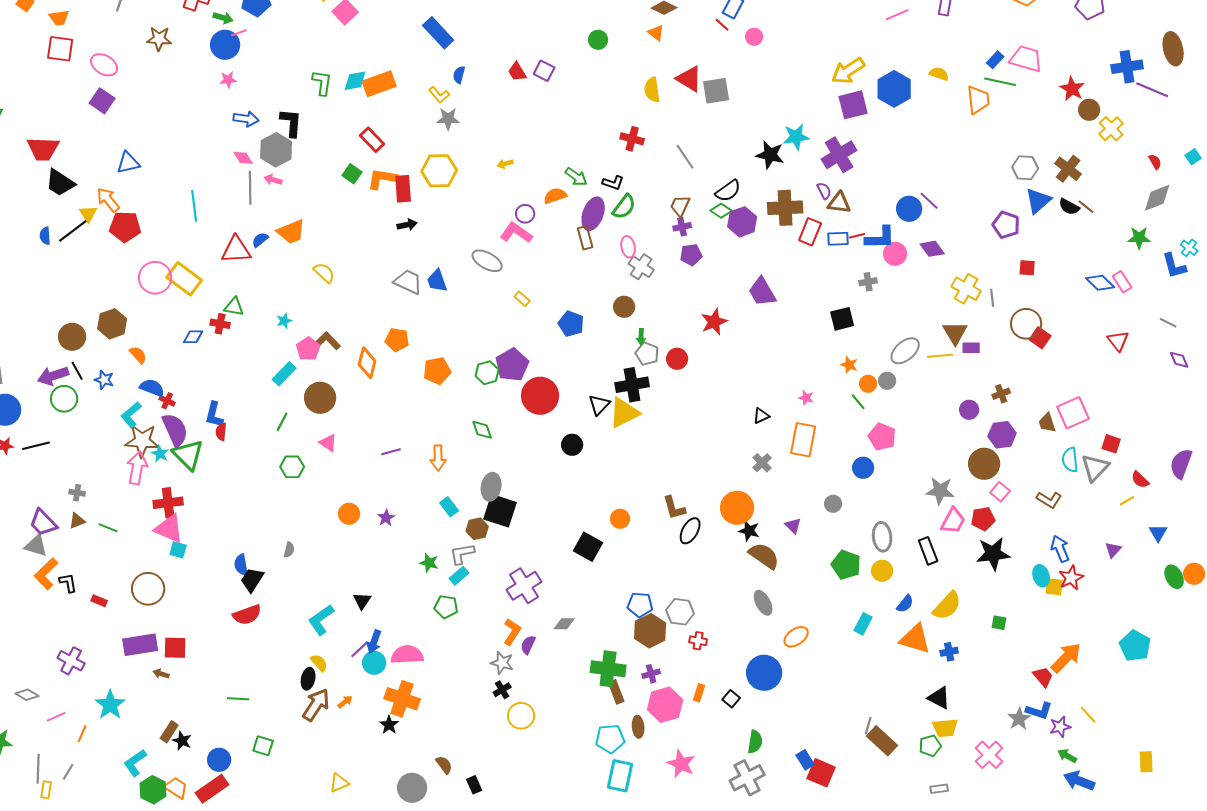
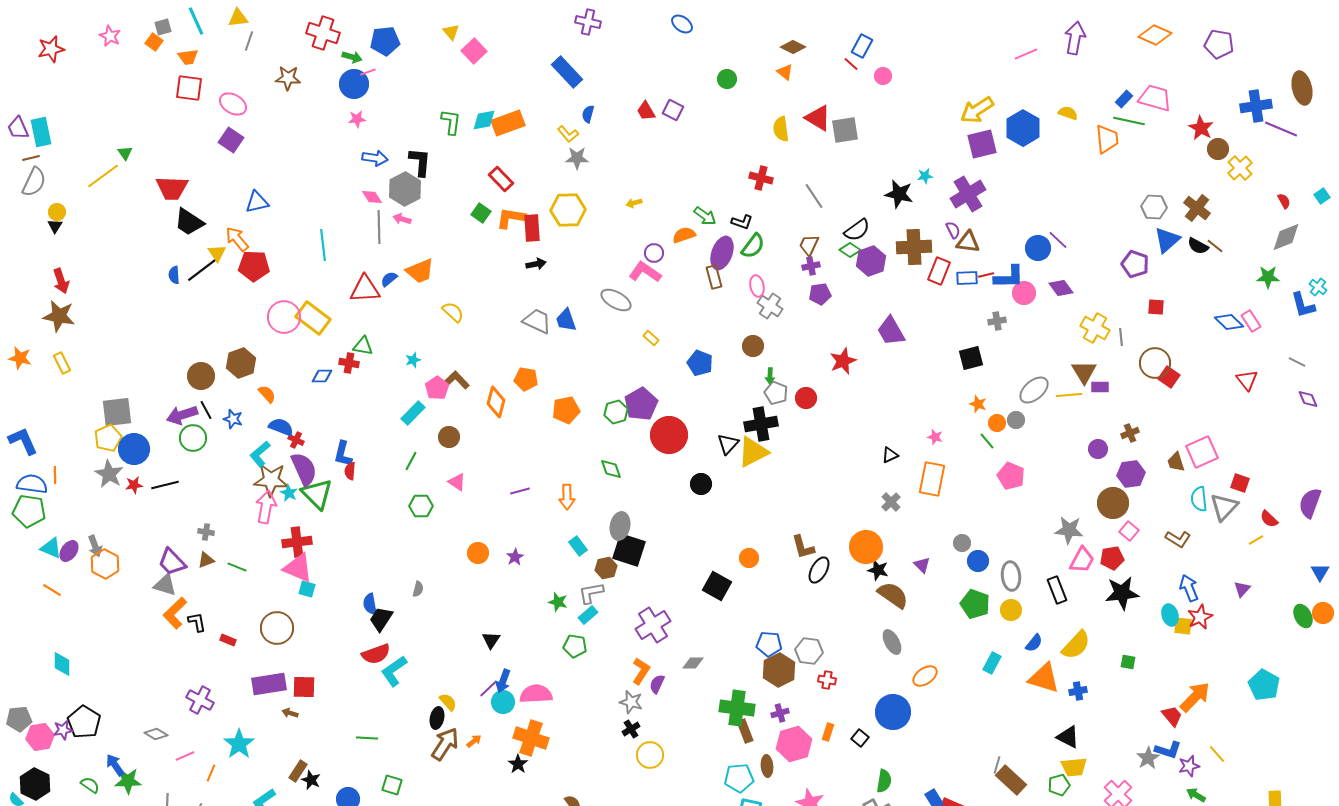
cyan star: (796, 137) -> (925, 176), size x0.6
brown circle: (320, 398) -> (449, 437), size x0.7
blue circle: (863, 468) -> (978, 561), moved
blue triangle: (1158, 533) -> (1320, 572), moved
cyan L-shape: (321, 620) -> (394, 671), moved

